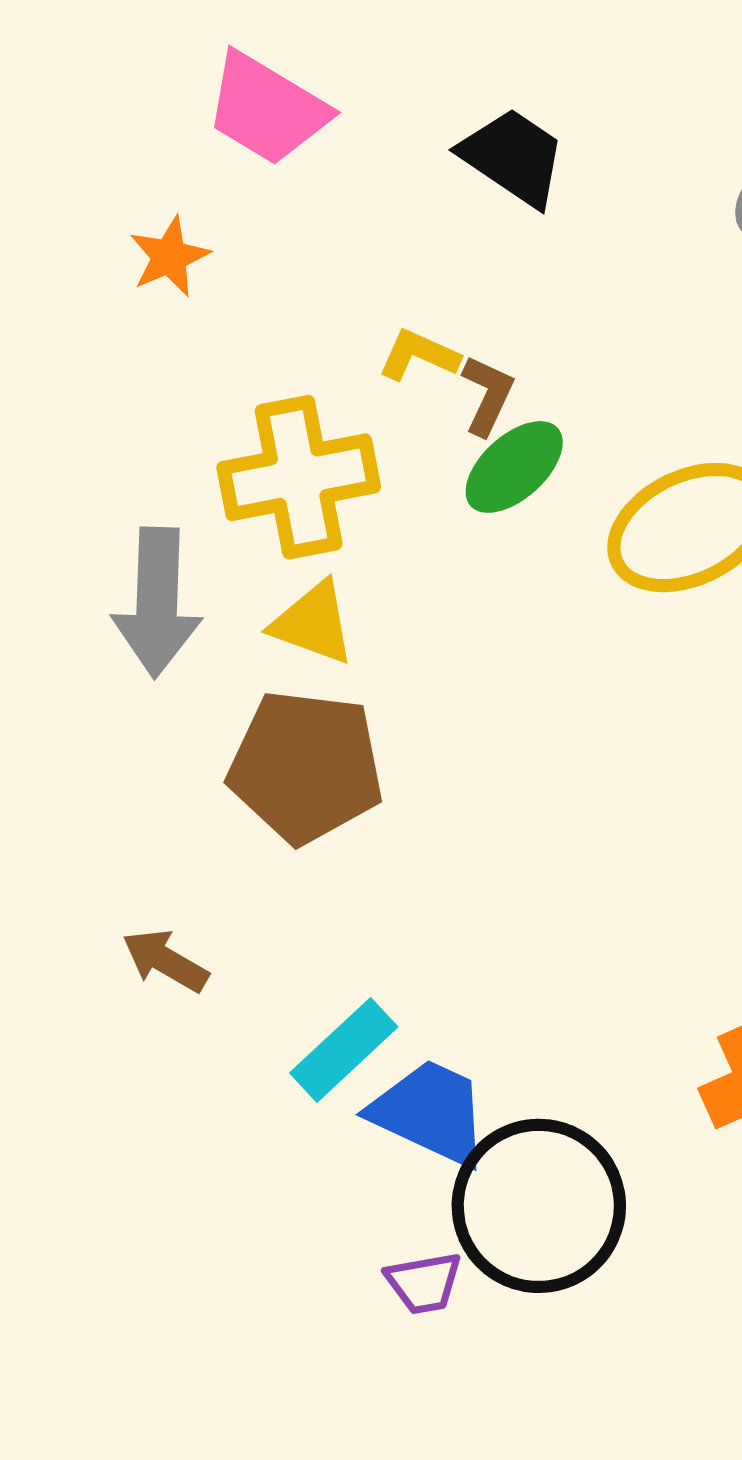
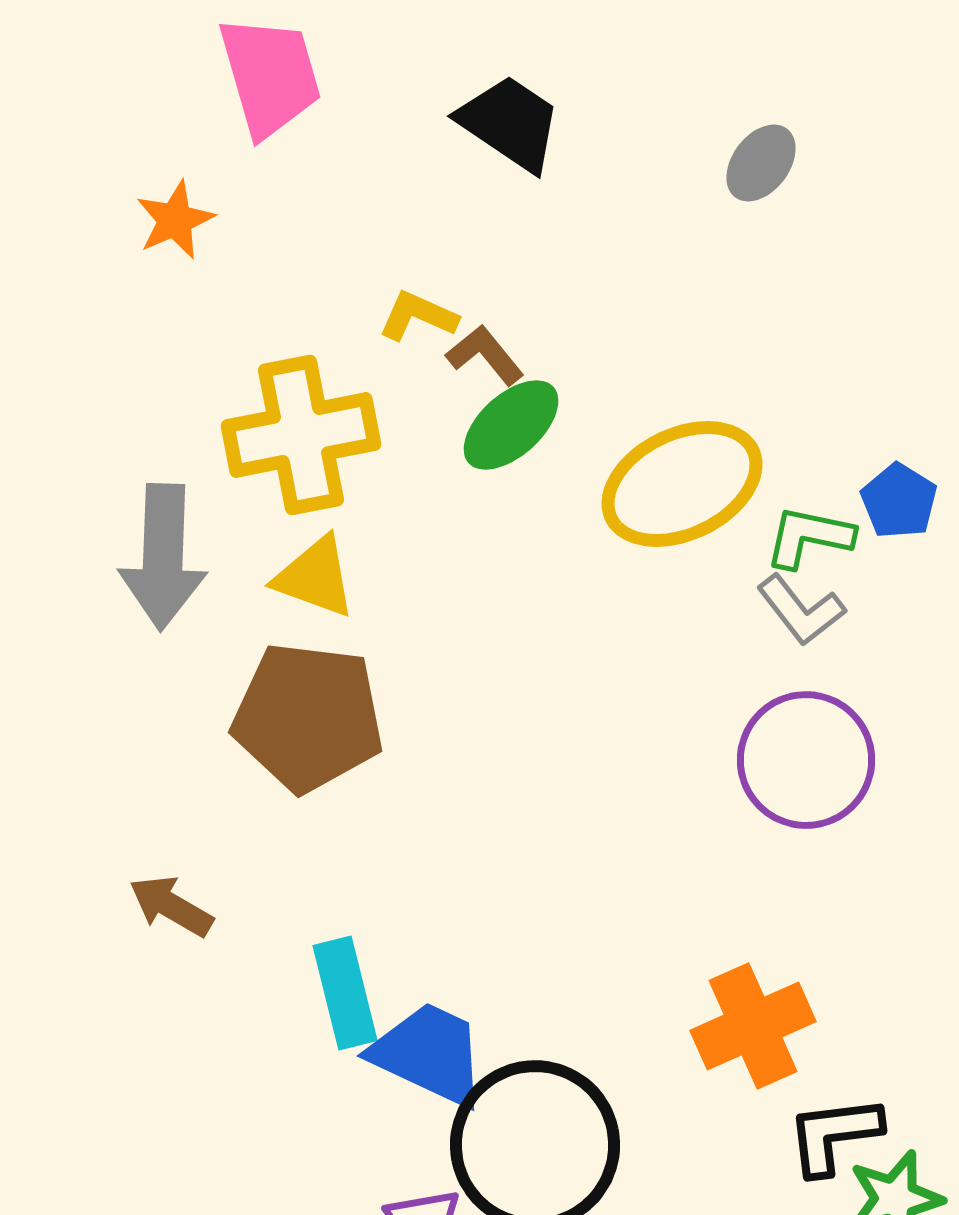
pink trapezoid: (267, 109) -> (270, 76), turned -137
brown L-shape: (487, 395) -> (485, 355), turned -64
cyan rectangle: (344, 1050) -> (345, 993), turned -61

